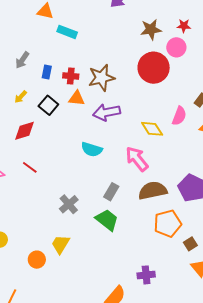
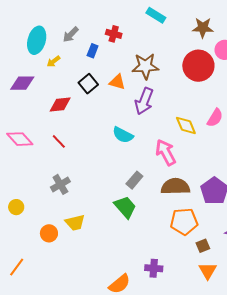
cyan rectangle: (67, 32) -> (156, 15), moved
red cross: (71, 76) -> (114, 34), moved
yellow arrow: (21, 97) -> (53, 61), moved
purple arrow: (107, 112) -> (144, 101), turned -68
gray cross: (69, 204) -> (60, 184), moved
yellow trapezoid: (61, 244) -> (75, 223), turned -145

